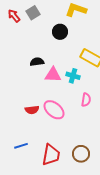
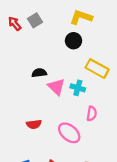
black circle: (60, 32) -> (73, 41), moved
pink triangle: (53, 75) -> (56, 87), turned 42
pink ellipse: (54, 110) -> (69, 133), moved

